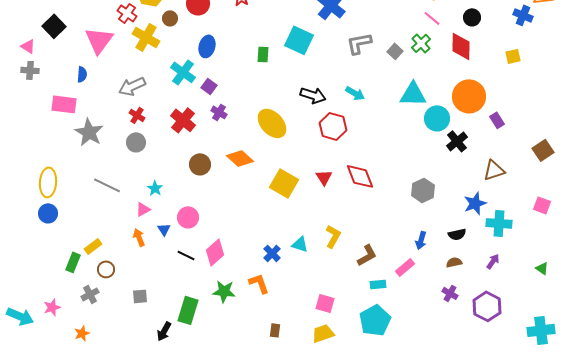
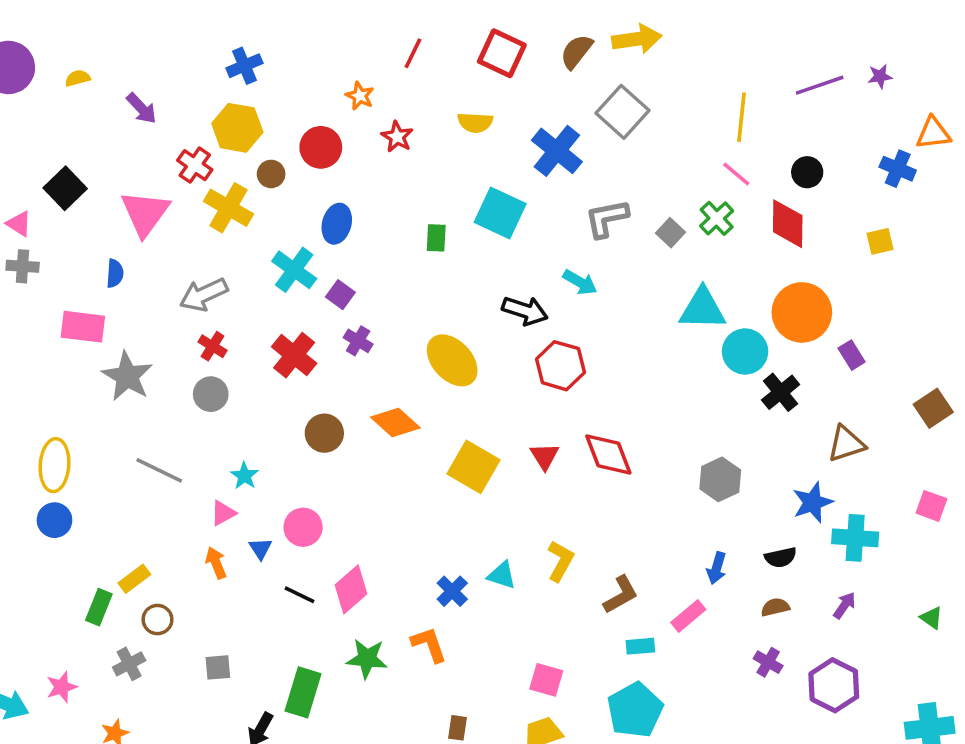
cyan arrow: (355, 93) -> (580, 282), moved

